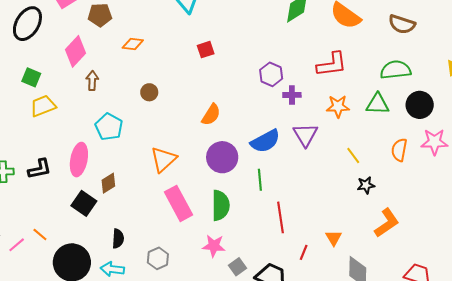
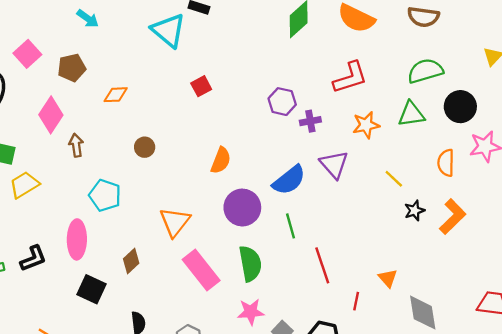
brown diamond: (108, 183) -> (131, 261), moved
orange L-shape: (387, 223) -> (453, 217), moved

